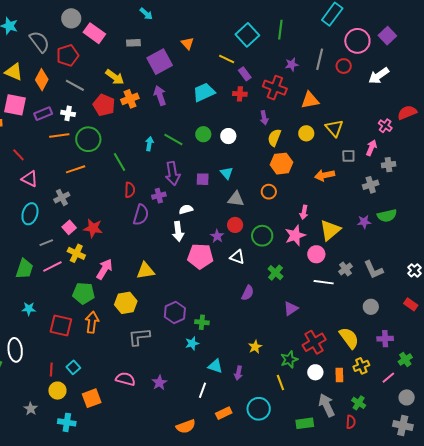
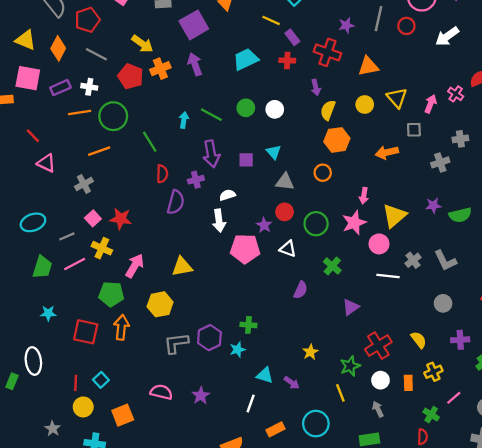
pink arrow: (371, 148) -> (431, 104), moved
cyan ellipse: (30, 214) -> (33, 222), moved, turned 55
green semicircle: (387, 216) -> (460, 215), moved
purple hexagon: (175, 312) -> (209, 338), moved
yellow semicircle: (349, 338) -> (419, 340), size x0.7
purple arrow: (238, 373) -> (292, 383), turned -64
pink line: (388, 378) -> (454, 398), moved
gray arrow: (327, 405) -> (378, 409), moved, size x0.6

